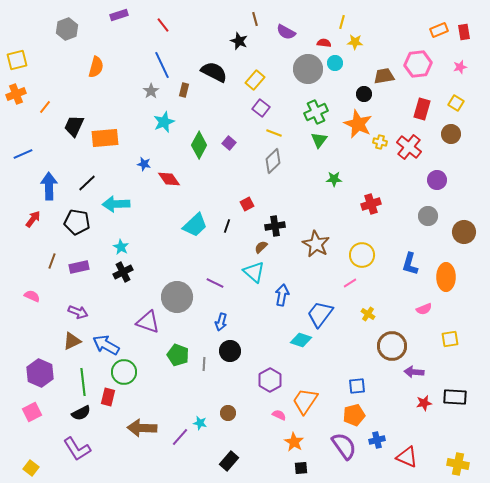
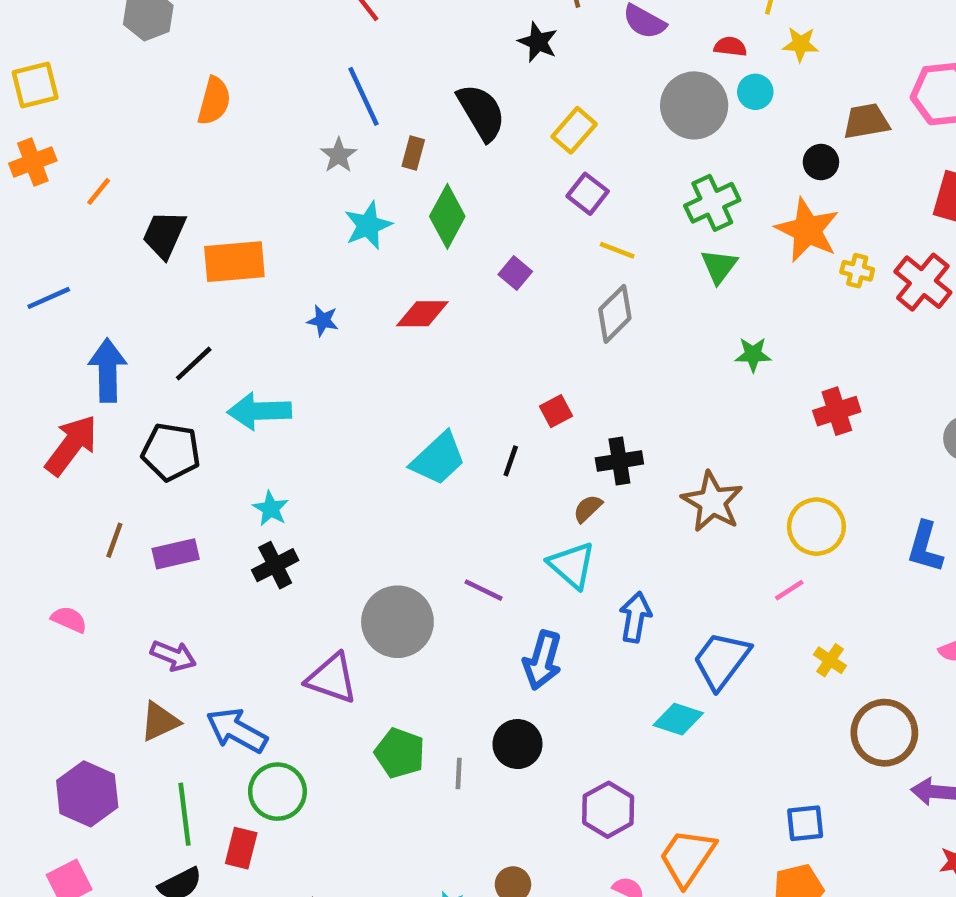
black semicircle: (214, 72) -> (481, 112), turned 32
green diamond: (199, 145) -> (447, 216), moved
red diamond: (169, 179) -> (422, 314), moved, turned -55
red arrow: (33, 219) -> (71, 445), size x1.6
blue arrow: (221, 322) -> (542, 660), moved, size x1.4

